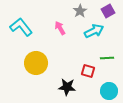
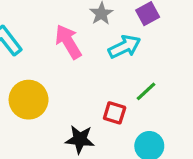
pink arrow: (60, 28) -> (68, 42), size x1.5
green line: (107, 58) -> (146, 91), turned -40

